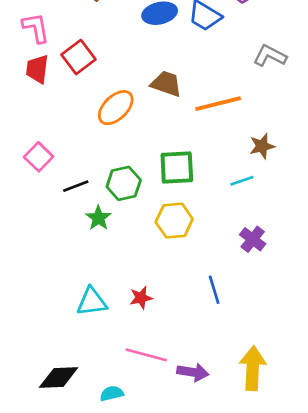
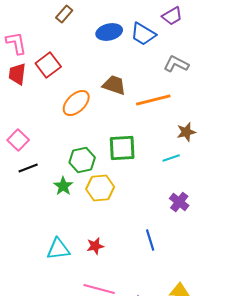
gray L-shape: (270, 56) -> (176, 64), moved
black line: (76, 186) -> (28, 168), moved
yellow hexagon: (174, 221) -> (100, 188), moved

